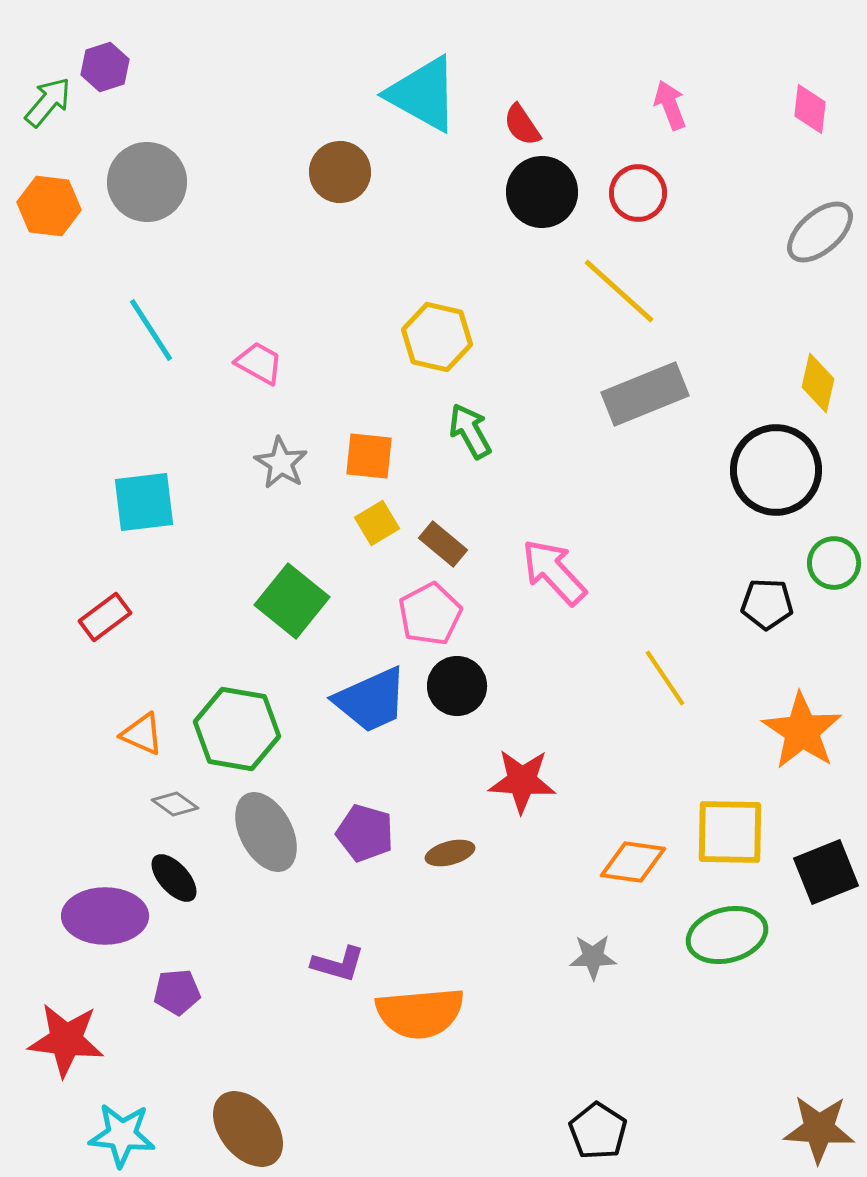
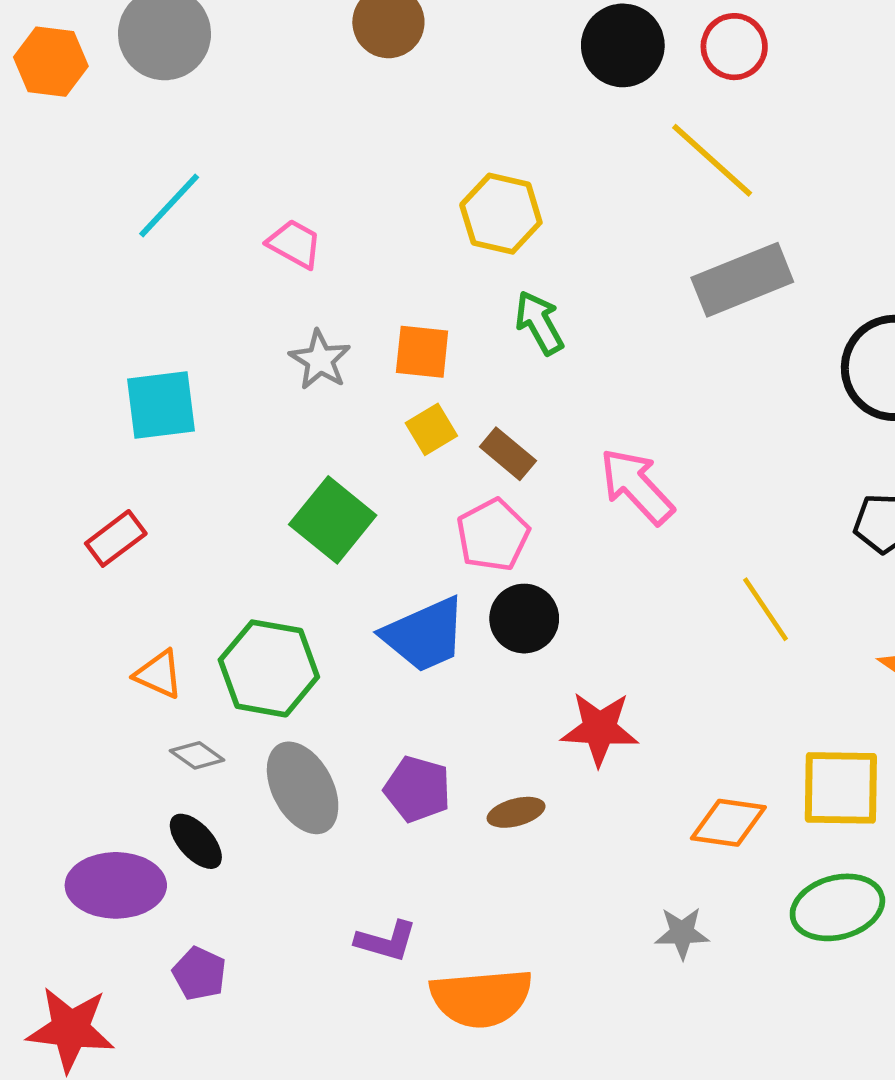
cyan line: (151, 330) -> (169, 206), turned 76
purple pentagon: (177, 992) -> (199, 974), turned 30

